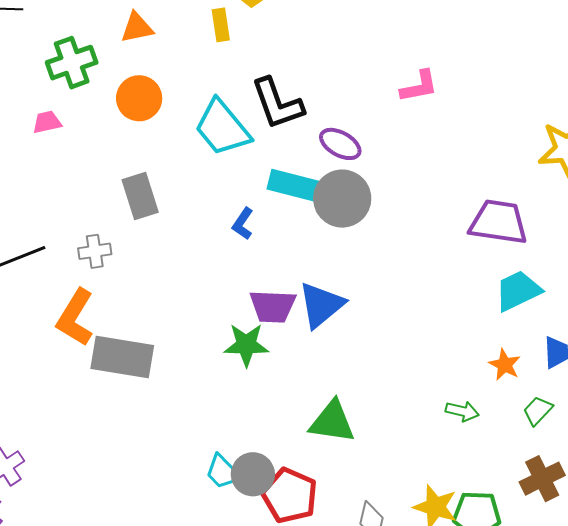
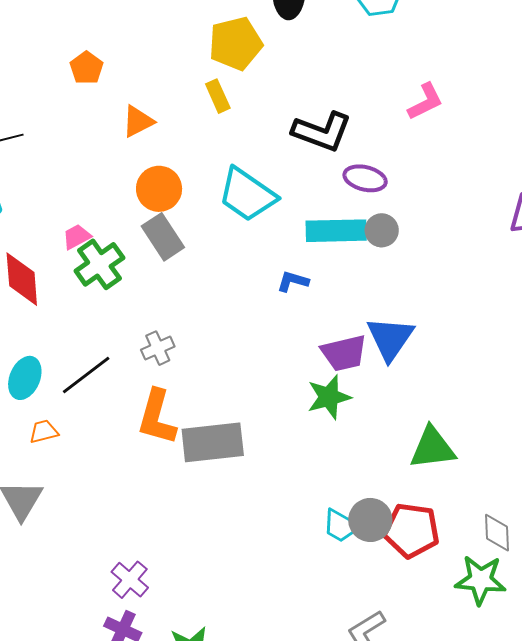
green cross: (72, 63) -> (99, 264), moved
black L-shape: (277, 104) -> (322, 132), moved, turned -34
gray rectangle: (140, 196) -> (163, 237), moved
gray circle: (342, 199) -> (382, 230), size x0.6
blue L-shape: (243, 224) -> (293, 281), turned 88

